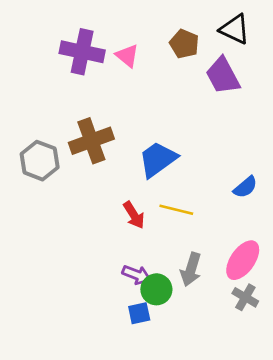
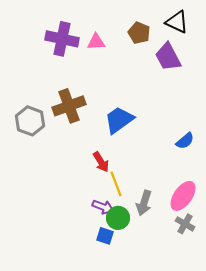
pink triangle: (127, 56) -> (96, 42), turned -42
yellow line: (176, 210) -> (116, 184), moved, turned 55
blue square: (139, 313) -> (105, 236), turned 30

